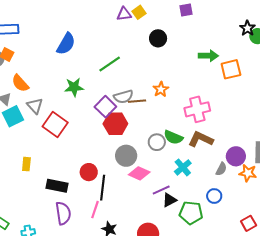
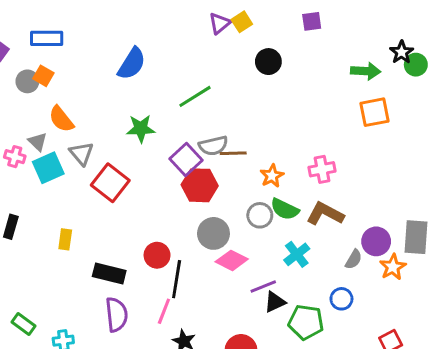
purple triangle: (124, 14) -> (220, 23), turned -35
green arrow: (208, 56) -> (366, 71), moved
orange star: (161, 89) -> (272, 176), moved
pink cross: (197, 109) -> (322, 169), size x0.7
orange star: (248, 173) -> (393, 267), turned 30

